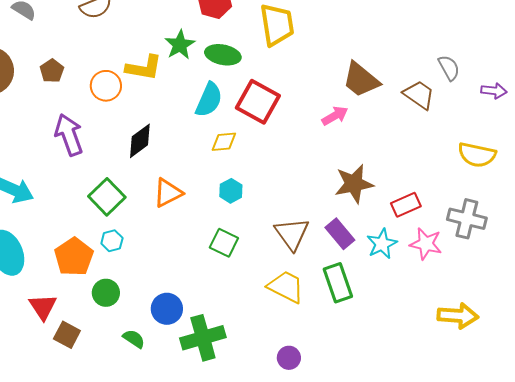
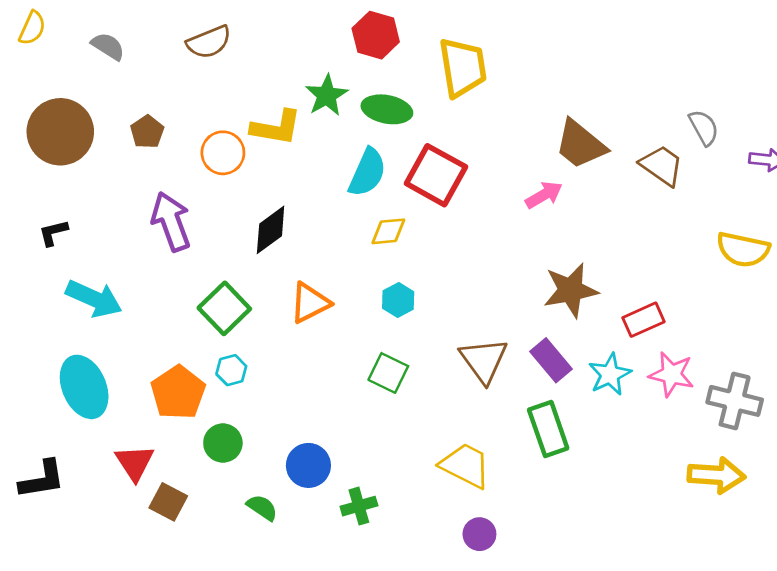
gray cross: (467, 219) -> (735, 401), moved
yellow trapezoid: (286, 287) -> (465, 465), moved
green cross: (203, 338) -> (359, 506), size x0.6

